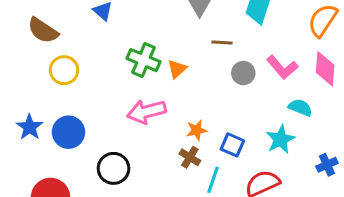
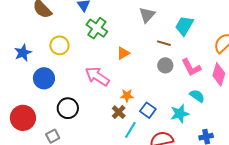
brown line: (222, 43) -> (164, 43), moved
green cross: (144, 60) -> (97, 28), moved
yellow circle: (64, 70) -> (59, 45), moved
pink arrow: (146, 112) -> (97, 76), turned 35
blue star: (30, 127) -> (23, 53), moved

